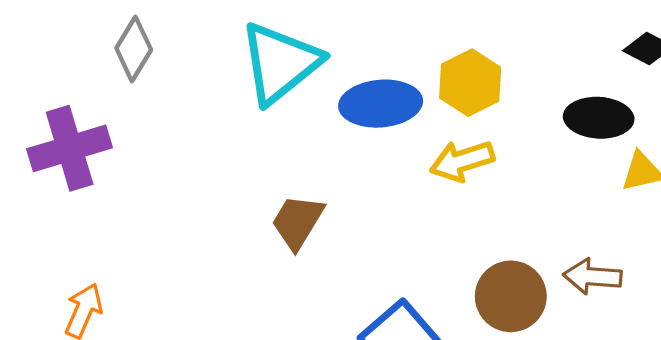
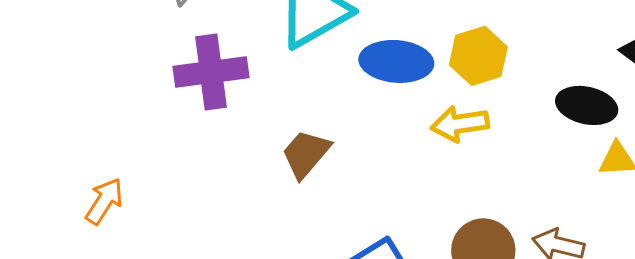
purple cross: (70, 148) -> (211, 72), moved

